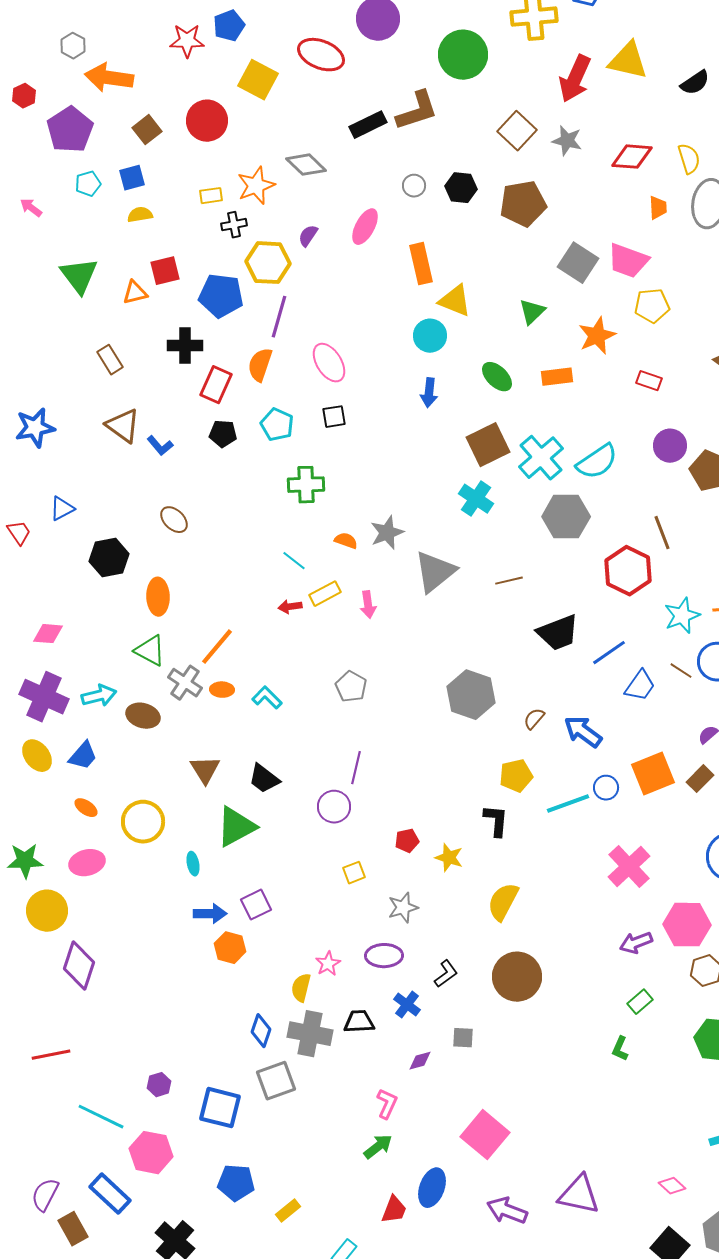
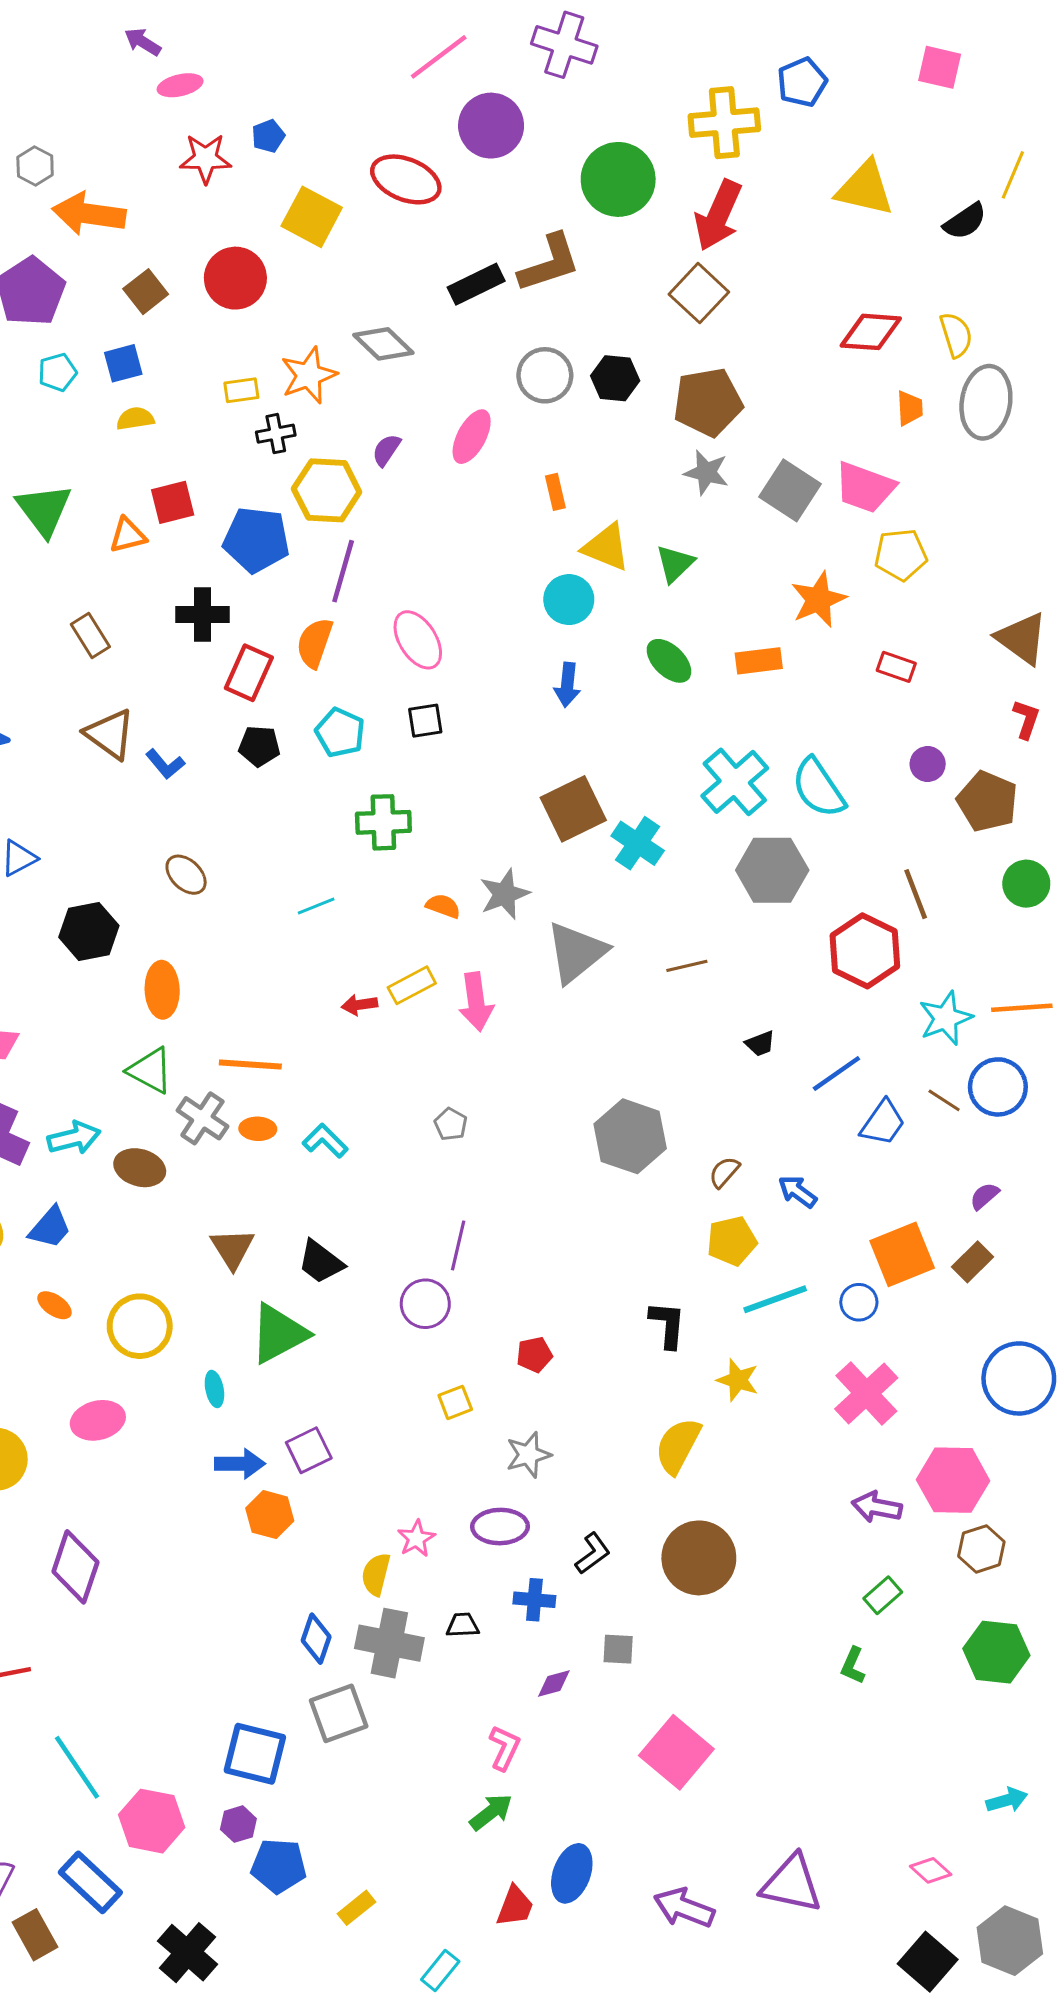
blue pentagon: (229, 26) -> (268, 136), size x0.7
red arrow: (575, 79) -> (718, 215), moved
gray star: (567, 141) -> (706, 472), moved
gray circle: (414, 186) -> (545, 375), size x1.6
orange rectangle: (421, 264) -> (555, 492), size x0.6
green triangle: (532, 312) -> (675, 564), moved
brown square: (488, 445) -> (573, 809), moved
purple circle: (670, 446) -> (928, 764), size x0.7
cyan semicircle: (597, 462) -> (818, 788), turned 90
cyan line: (294, 561) -> (316, 906), moved, turned -60
pink arrow: (368, 605) -> (476, 1002), size x1.4
black trapezoid: (558, 633) -> (760, 1044), size x0.5
orange line: (217, 647) -> (250, 1065), turned 54
gray pentagon: (351, 687) -> (451, 1124), size x0.7
blue arrow: (583, 732) -> (798, 1192), size x0.7
yellow pentagon: (516, 776) -> (732, 1241), moved
blue circle: (606, 788) -> (859, 1302), moved
yellow star: (449, 858) -> (738, 1380), moved
pink ellipse: (87, 863) -> (98, 1420), moved
purple arrow: (636, 943) -> (877, 1507), turned 32
purple diamond: (79, 966) -> (75, 1567), moved
blue cross: (407, 1005) -> (534, 1600), turned -32
black trapezoid: (359, 1022) -> (463, 1625), size x0.7
purple hexagon: (159, 1085) -> (238, 1824), moved
cyan line: (101, 1117) -> (77, 1767), turned 30
pink square: (485, 1135) -> (676, 1752), moved

